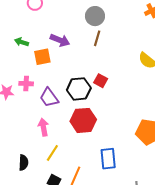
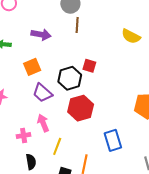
orange square: (42, 57) -> (32, 67), moved
pink cross: (26, 84) -> (24, 136), moved

